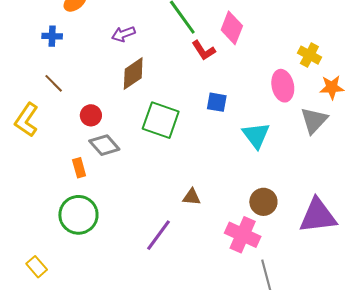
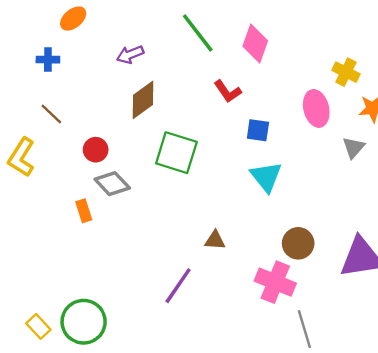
red L-shape: (204, 50) -> (228, 91), moved
blue square: (217, 102) -> (258, 130), moved
gray triangle: (314, 120) -> (354, 147), size x0.7
cyan triangle: (256, 135) -> (266, 177), moved
green circle: (78, 215) -> (84, 322), moved

